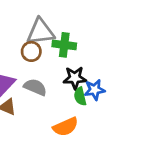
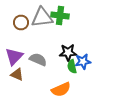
green cross: (64, 45) -> (60, 16), moved
brown circle: (31, 51) -> (21, 22), moved

